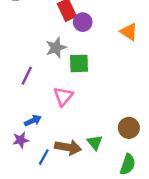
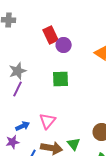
gray star: (56, 48) -> (18, 71), moved
pink triangle: (63, 96) -> (48, 121), moved

